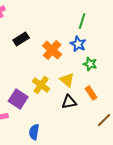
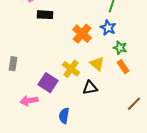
black rectangle: (21, 39) -> (45, 15), moved, turned 35
orange rectangle: (91, 93) -> (123, 67), moved
black triangle: (69, 102) -> (90, 88), moved

